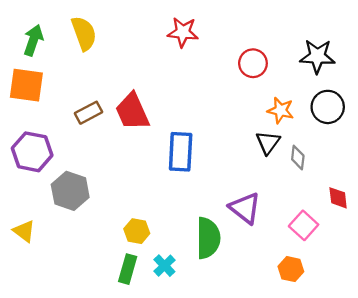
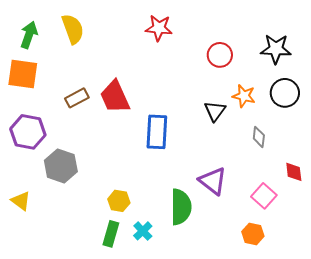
black triangle: (268, 143) -> (215, 111), moved

